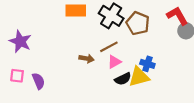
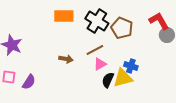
brown arrow: (87, 59) -> (66, 59), moved
black semicircle: (123, 79) -> (108, 80), turned 140
purple semicircle: (38, 81) -> (29, 82), turned 56

